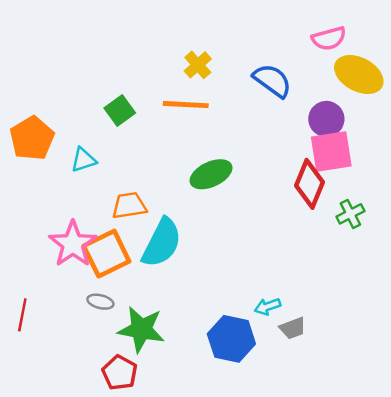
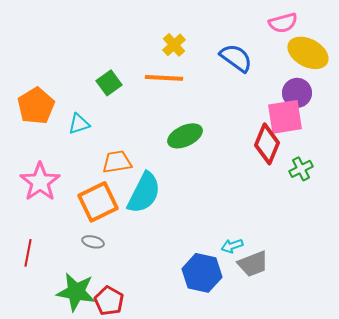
purple circle: (326, 119) -> (297, 93), moved
pink star: (73, 244) -> (40, 182), moved
gray trapezoid: (293, 328) -> (253, 264), size x1.4
green star: (141, 329) -> (76, 292), moved

